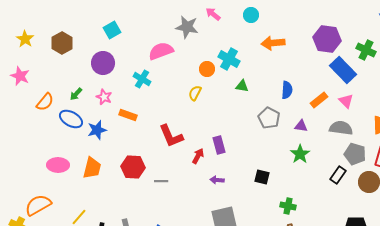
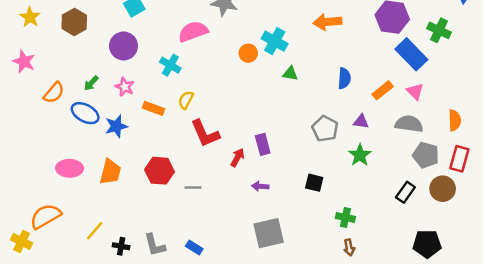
yellow semicircle: (195, 93) -> (186, 100), moved
gray pentagon: (269, 118) -> (325, 129), moved
black rectangle: (338, 175) -> (405, 192), moved

